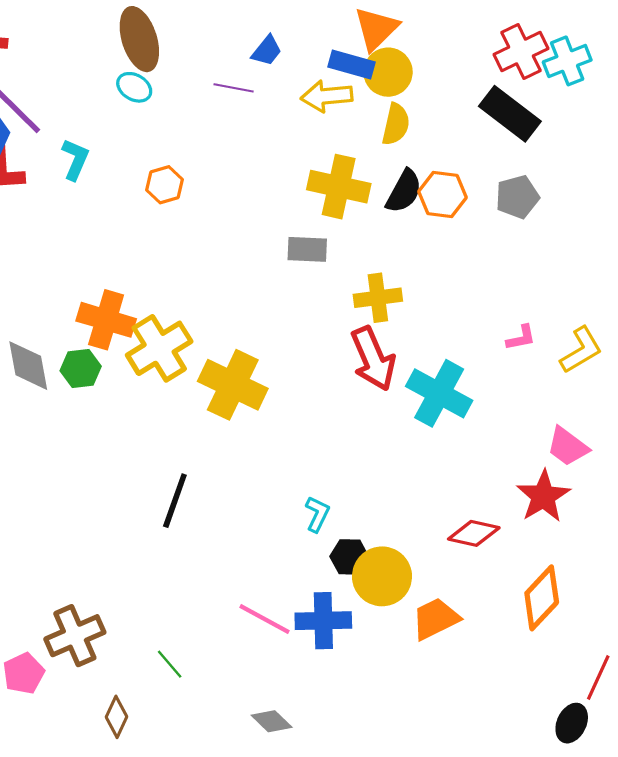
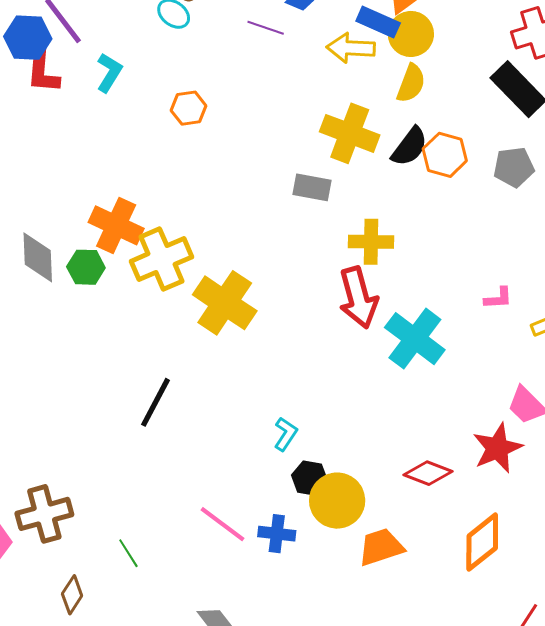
blue cross: (323, 621) -> (277, 534), size x0.7

